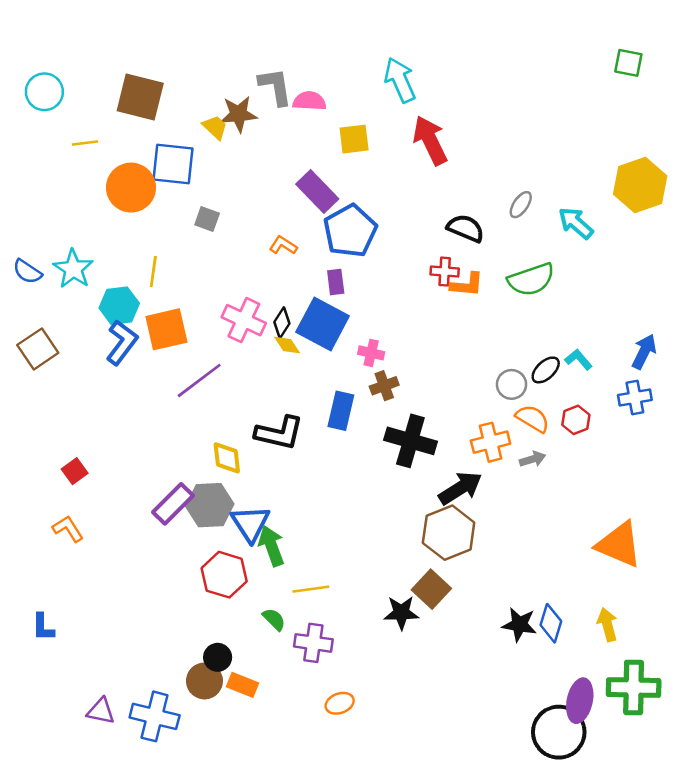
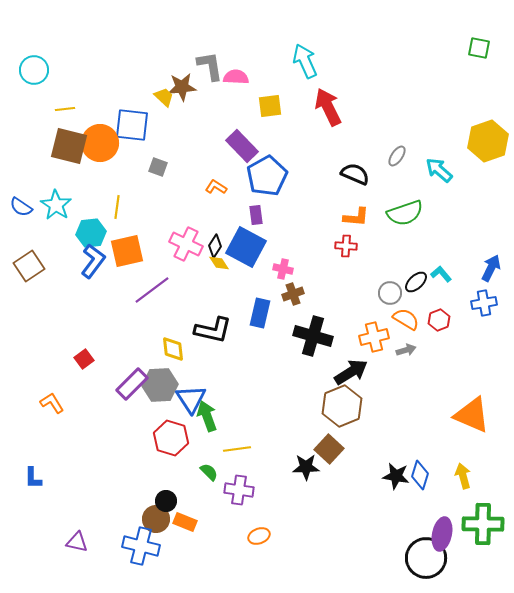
brown square: (140, 97) -> (69, 146), moved
red cross: (445, 272) -> (346, 246), moved
red square: (75, 471) -> (84, 359), moved
blue cross: (155, 716) -> (141, 546), moved

